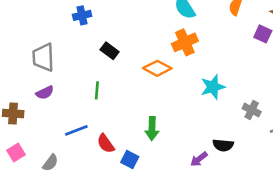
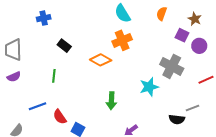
cyan star: (213, 87) -> (149, 87), moved
gray cross: (252, 110) -> (172, 66), moved, size x1.6
green arrow: (152, 129) -> (111, 101), moved
black semicircle: (223, 145) -> (177, 119), moved

